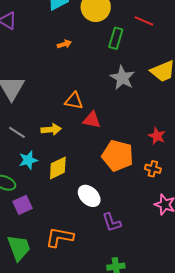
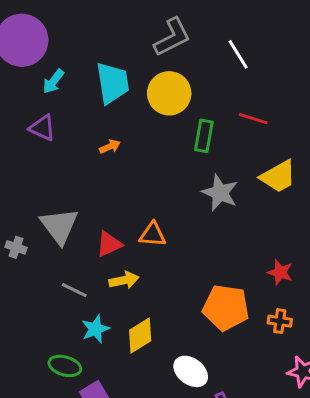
red line: (144, 21) -> (253, 119), moved
orange arrow: (64, 44) -> (110, 147), moved
red triangle: (92, 120) -> (109, 244), moved, turned -30

